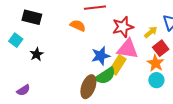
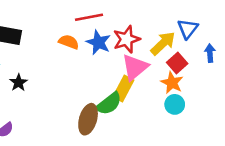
yellow arrow: (151, 32) -> (163, 43), size x1.5
pink triangle: (128, 49) -> (135, 67), turned -45
blue star: (101, 56) -> (98, 42), moved, turned -30

